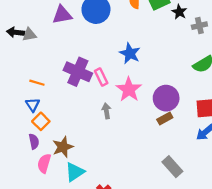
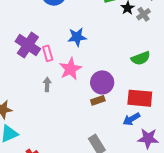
gray cross: (199, 26) -> (143, 14), moved, turned -32
blue star: (130, 53) -> (77, 37), turned 30

